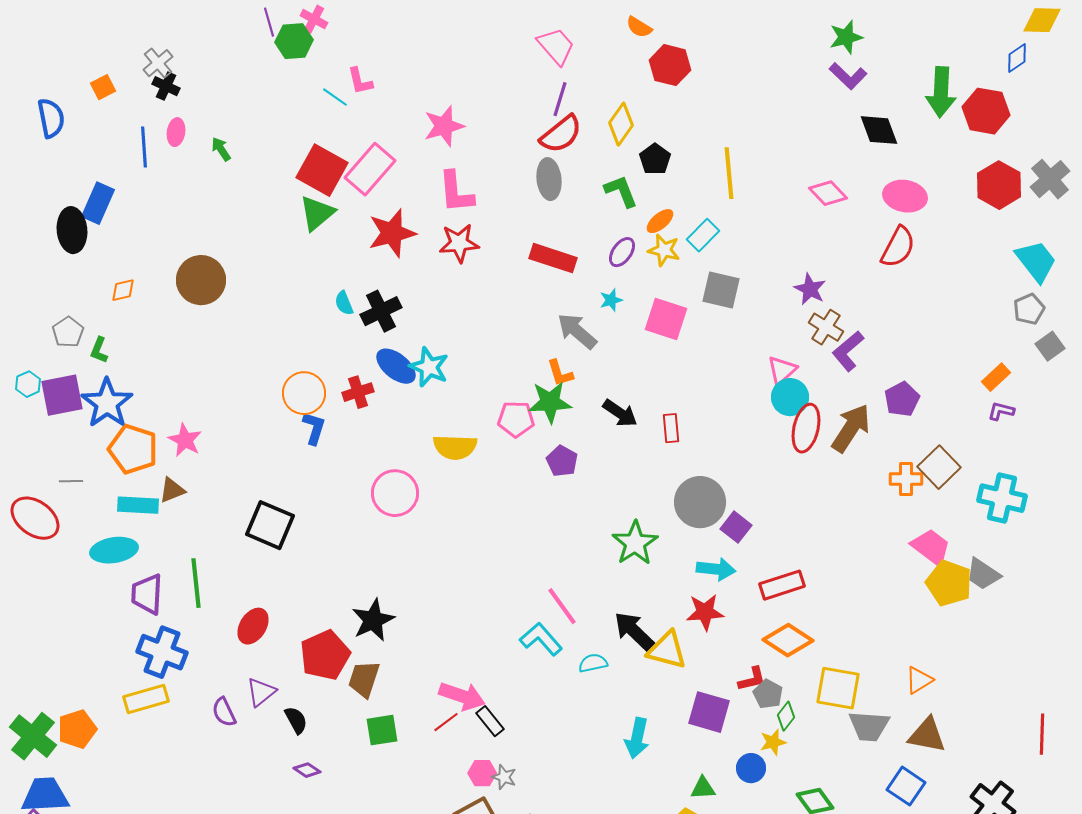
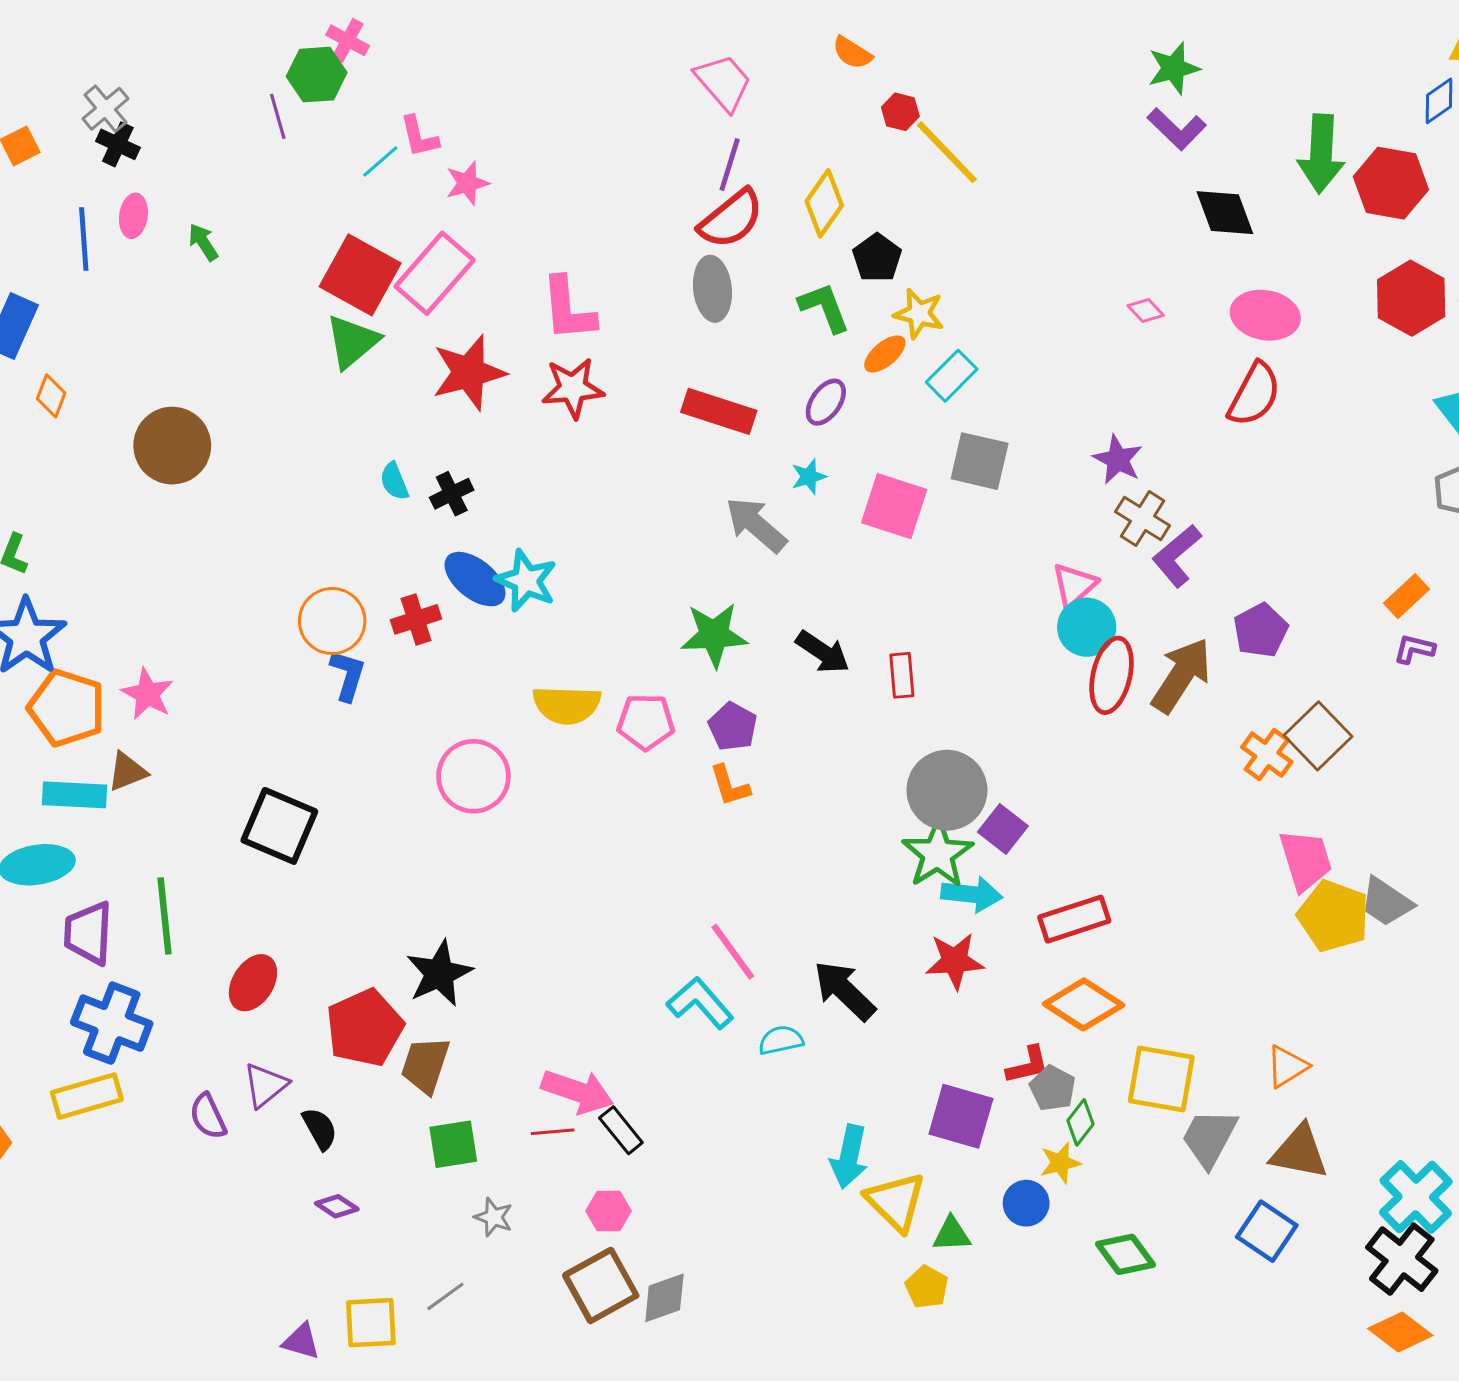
purple line: (269, 22) -> (278, 116), moved
red hexagon: (670, 65) -> (900, 112), size x0.6
cyan line: (335, 97) -> (380, 161), turned -76
pink star: (444, 126) -> (467, 183), moved, size x0.7
yellow line: (729, 173) -> (947, 152), moved, turned -39
pink diamond: (828, 193) -> (1146, 310), size x0.6
yellow star: (664, 250) -> (919, 314), moved
orange diamond: (123, 290) -> (51, 396), moved, turned -56
black cross: (381, 311) -> (452, 494), size x0.7
orange L-shape: (560, 373) -> (730, 786), moved
pink pentagon: (516, 419) -> (646, 722), moved
orange cross: (906, 479) -> (1267, 755), turned 36
cyan cross: (1002, 498) -> (1416, 1197), moved, turned 33
green star: (635, 543) -> (938, 854), moved
pink trapezoid: (931, 547) -> (1306, 860), turned 36
yellow triangle: (667, 650) -> (896, 1202), moved, turned 30
red line: (446, 722) -> (553, 1132), turned 32
gray trapezoid: (869, 726) -> (1209, 1138), turned 114
gray star: (504, 777) -> (494, 1217), moved

